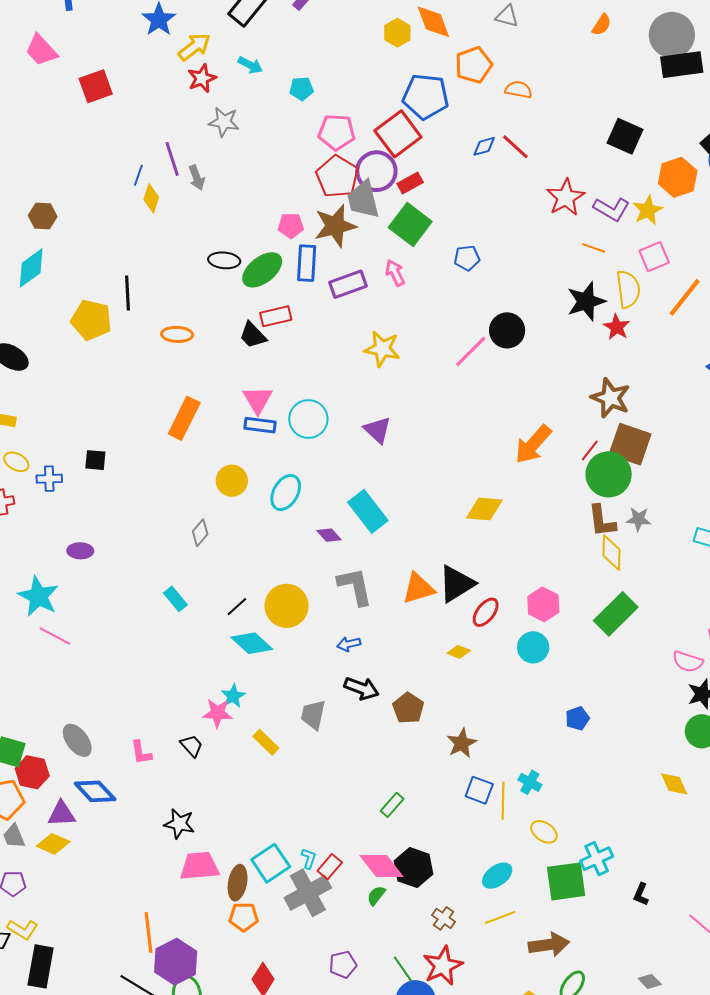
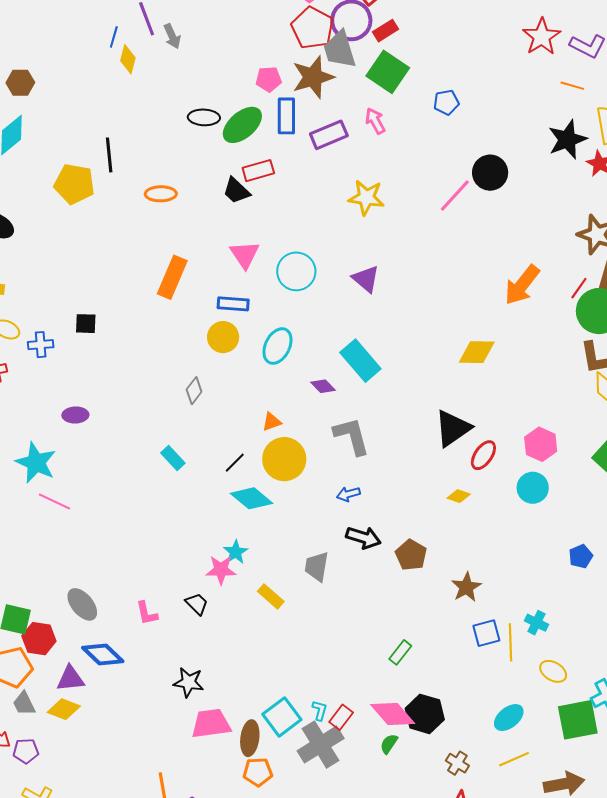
blue rectangle: (260, 425) -> (233, 304), moved
orange triangle: (418, 588) -> (272, 422), moved, size x0.6
blue square: (479, 790) -> (486, 633), turned -32

